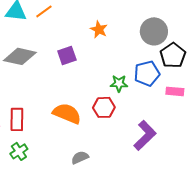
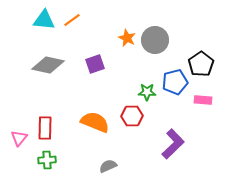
gray circle: (154, 31) -> (155, 40), moved
green cross: (19, 151) -> (47, 160), turned 30

